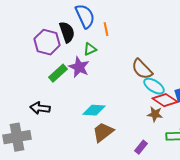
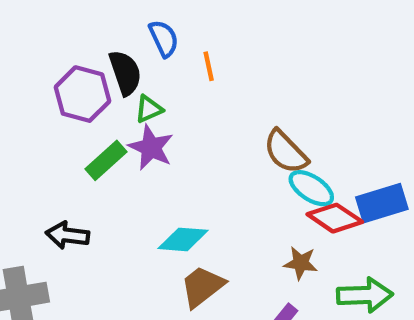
blue semicircle: (85, 16) -> (164, 38), size x0.7
green triangle: (90, 49) -> (149, 109), moved
brown star: (155, 114) -> (301, 263), moved

